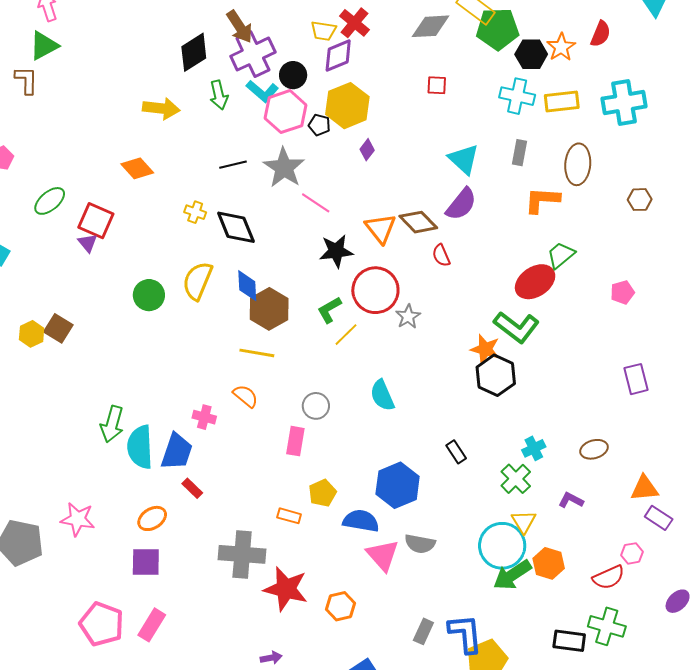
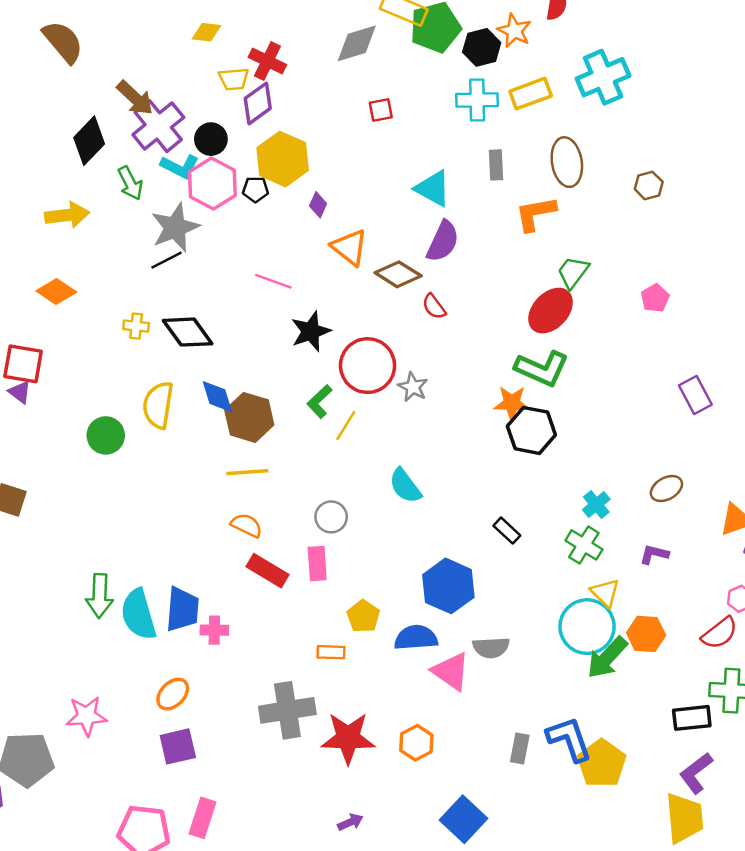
gray star: (284, 168) -> (175, 227), moved, turned 30
orange triangle: (381, 228) -> (350, 247), moved
pink cross: (204, 417) -> (214, 630), moved
red rectangle: (192, 488) -> (267, 571), moved, size x1.6

